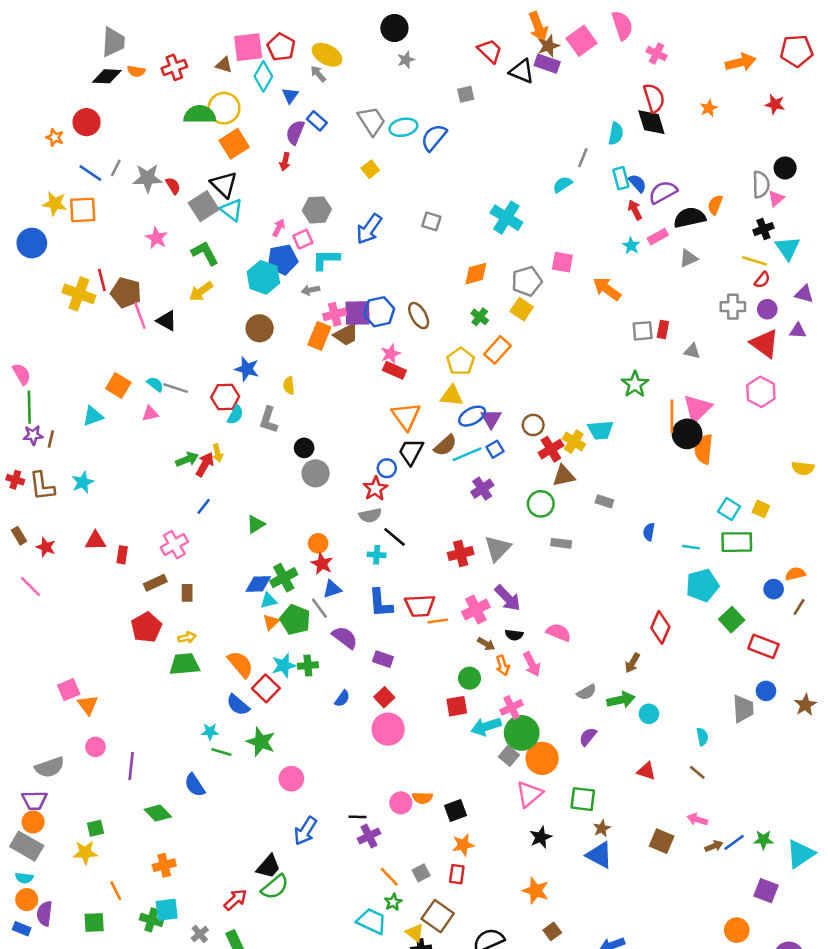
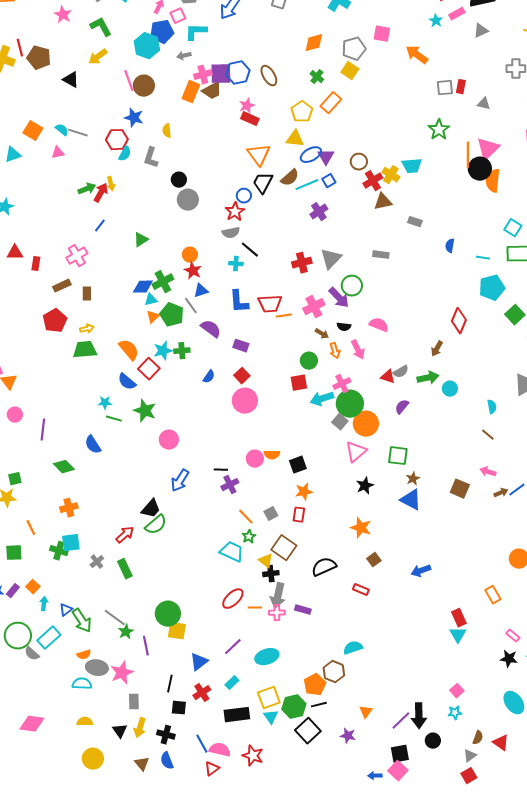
pink line: (140, 316) -> (129, 81), moved
green circle: (541, 504) -> (352, 286), moved
red triangle: (646, 771) -> (388, 377), moved

